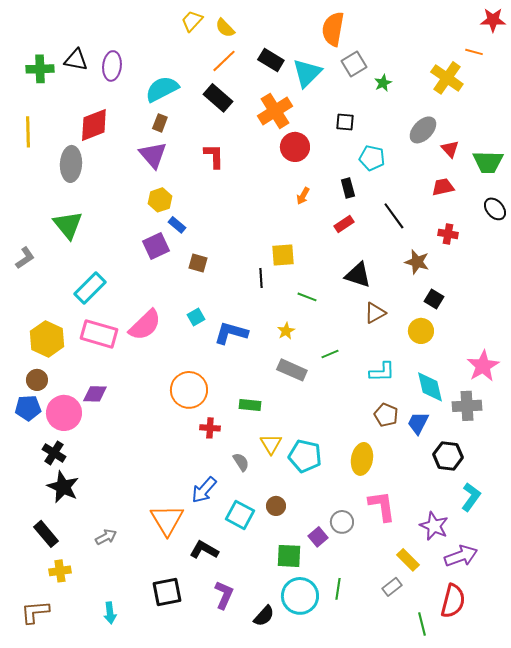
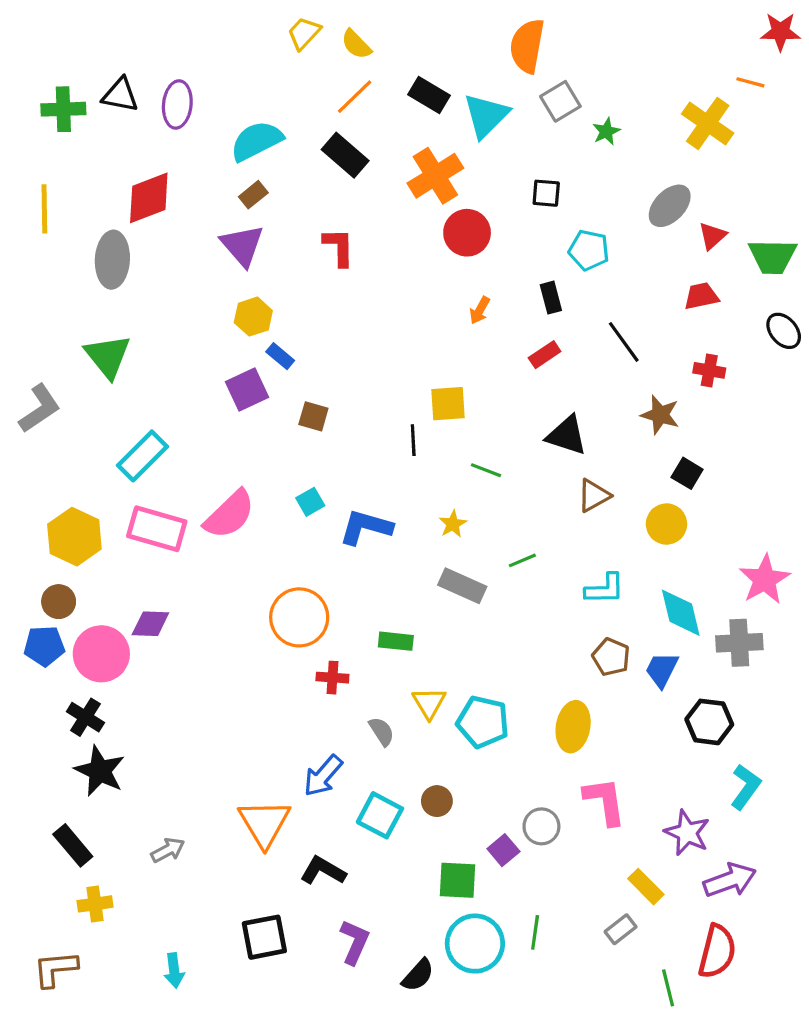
brown rectangle: (160, 123) -> (253, 195), turned 30
red triangle: (450, 149) -> (712, 236), turned 30
gray L-shape: (25, 258) -> (40, 408), size x1.4

